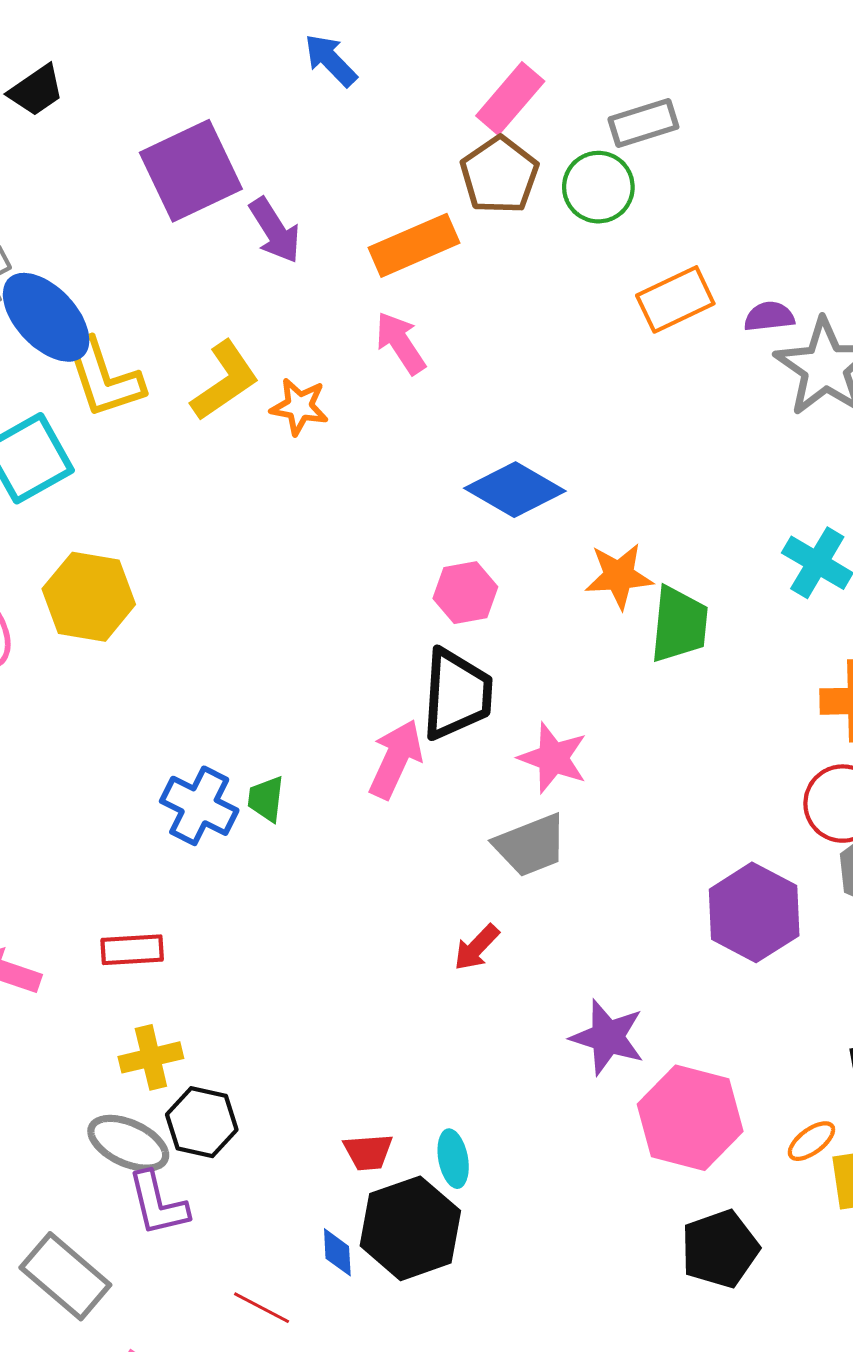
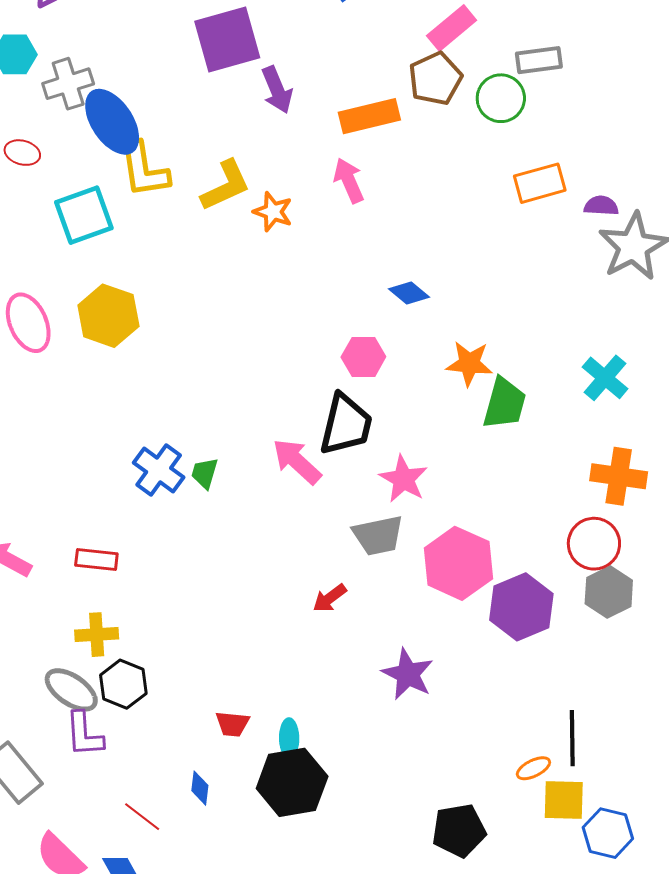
blue diamond: (515, 490) -> (409, 293), size x0.6
pink arrow: (396, 759) -> (297, 461), turned -82
pink hexagon: (690, 1118) -> (458, 563), moved
black hexagon: (410, 1228) -> (292, 782), moved

